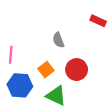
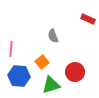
red circle: (77, 70) -> (75, 72), moved
green triangle: (56, 96) -> (51, 85), turned -42

